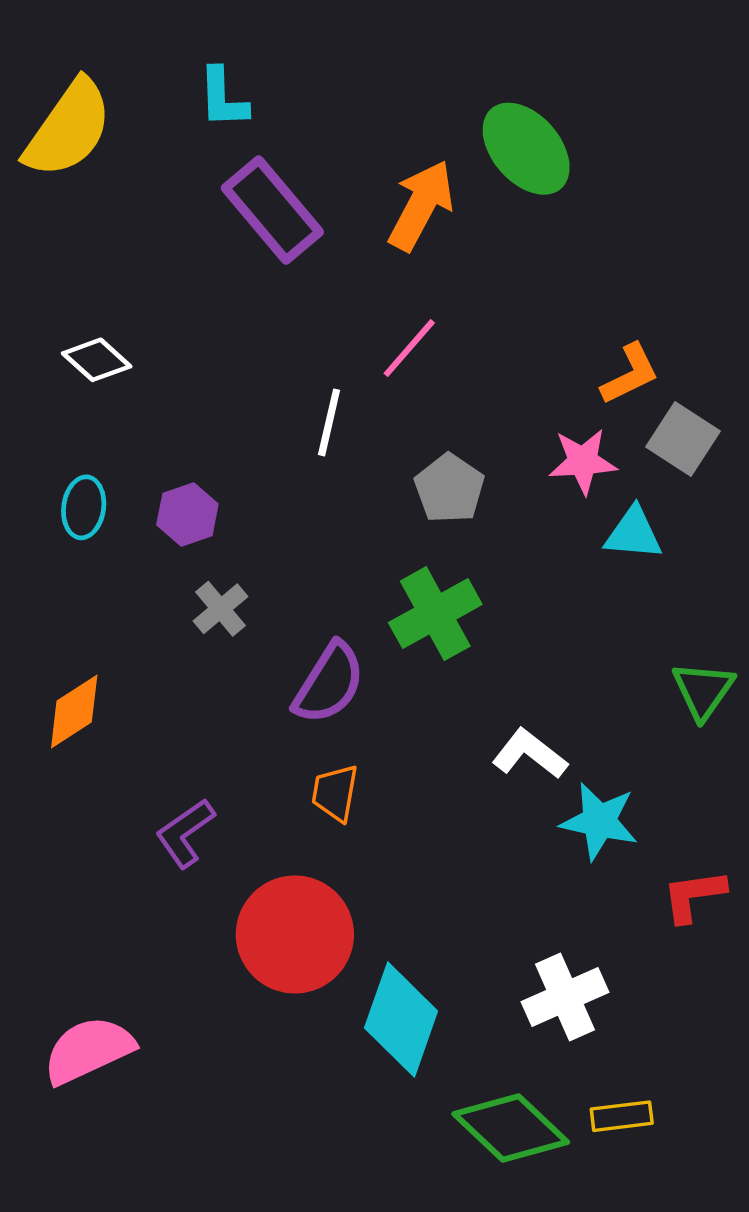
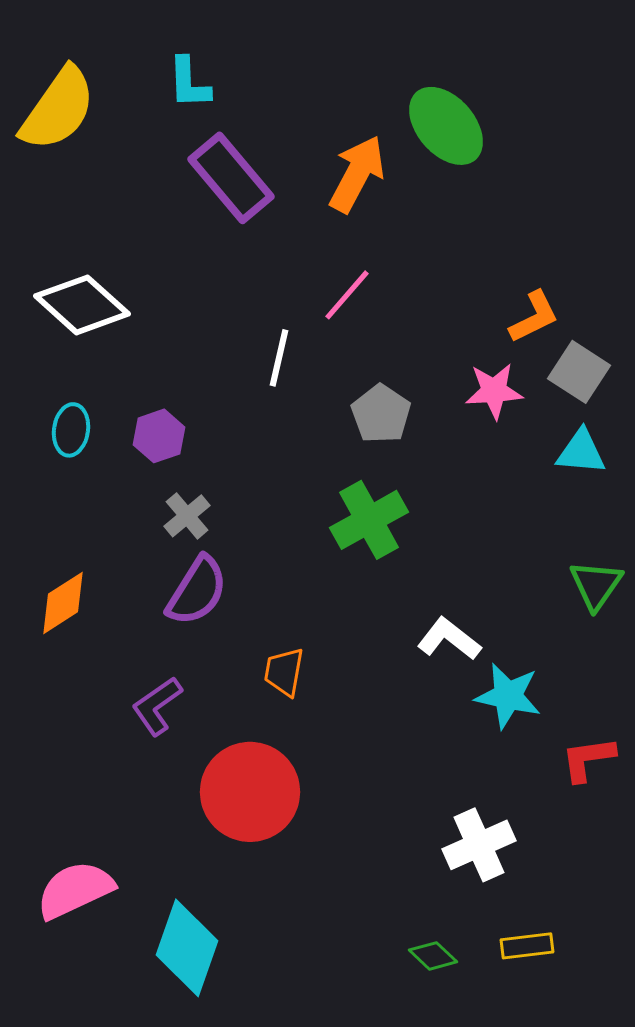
white diamond: (97, 360) -> (82, 305), size x1.6
cyan triangle: (633, 533) -> (581, 452), moved
purple semicircle: (329, 683) -> (197, 591), moved
cyan diamond: (401, 1019) -> (187, 948), moved
green diamond: (511, 1128) -> (433, 956), size x0.5

